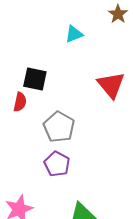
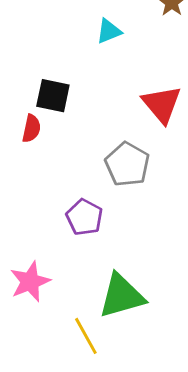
gray pentagon: (59, 127) -> (127, 164), moved

